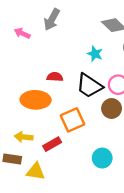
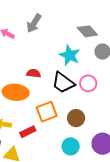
cyan star: (95, 54) -> (70, 55), size x1.5
brown circle: (112, 108) -> (76, 118), moved

